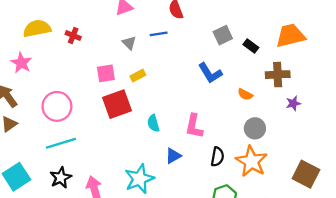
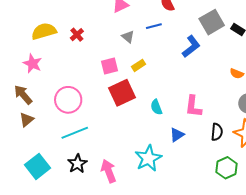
red cross: (73, 35) -> (77, 35), turned 32
gray square: (223, 35) -> (212, 22), size x1.4
blue L-shape: (210, 73) -> (191, 46), moved, turned -90

